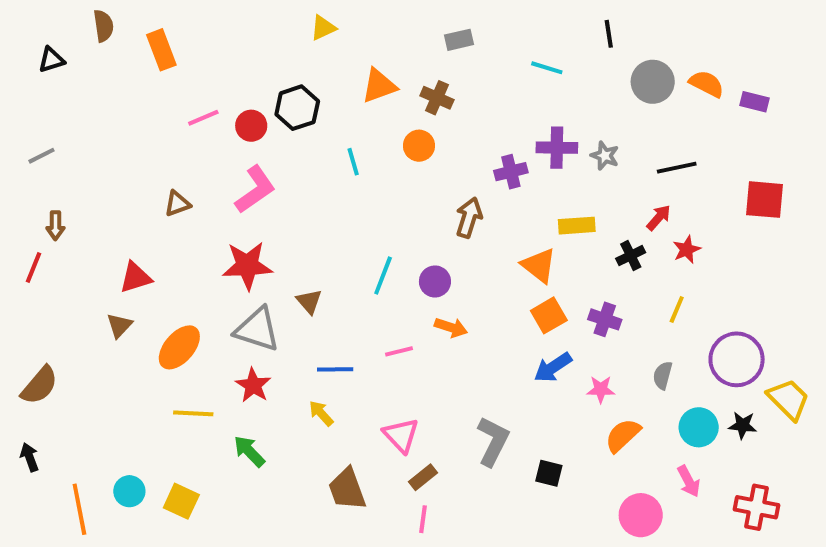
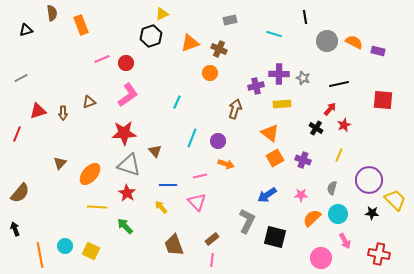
black hexagon: (297, 108) -> (151, 36), moved
cyan line: (353, 162) -> (177, 102), moved, turned 40
brown arrow: (55, 226) -> (63, 113), moved
yellow rectangle: (577, 226) -> (282, 104), moved
black cross: (631, 256) -> (316, 128), turned -32
red triangle: (135, 277) -> (38, 111), moved
blue arrow: (553, 367) -> (267, 195), moved
cyan circle: (699, 427) -> (338, 214), moved
pink triangle: (401, 435) -> (197, 202), moved
black square: (549, 473) -> (275, 237), size x1.6

